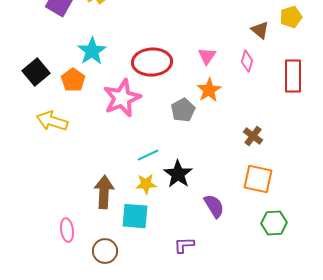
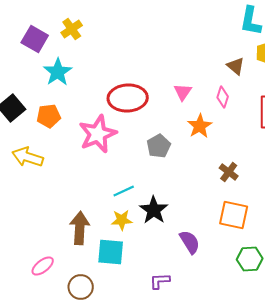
cyan star: (92, 51) -> (58, 72), moved
orange pentagon: (73, 80) -> (49, 116), turned 30
orange star: (209, 90) -> (200, 126), moved
pink ellipse: (67, 230) -> (43, 266), turned 60

